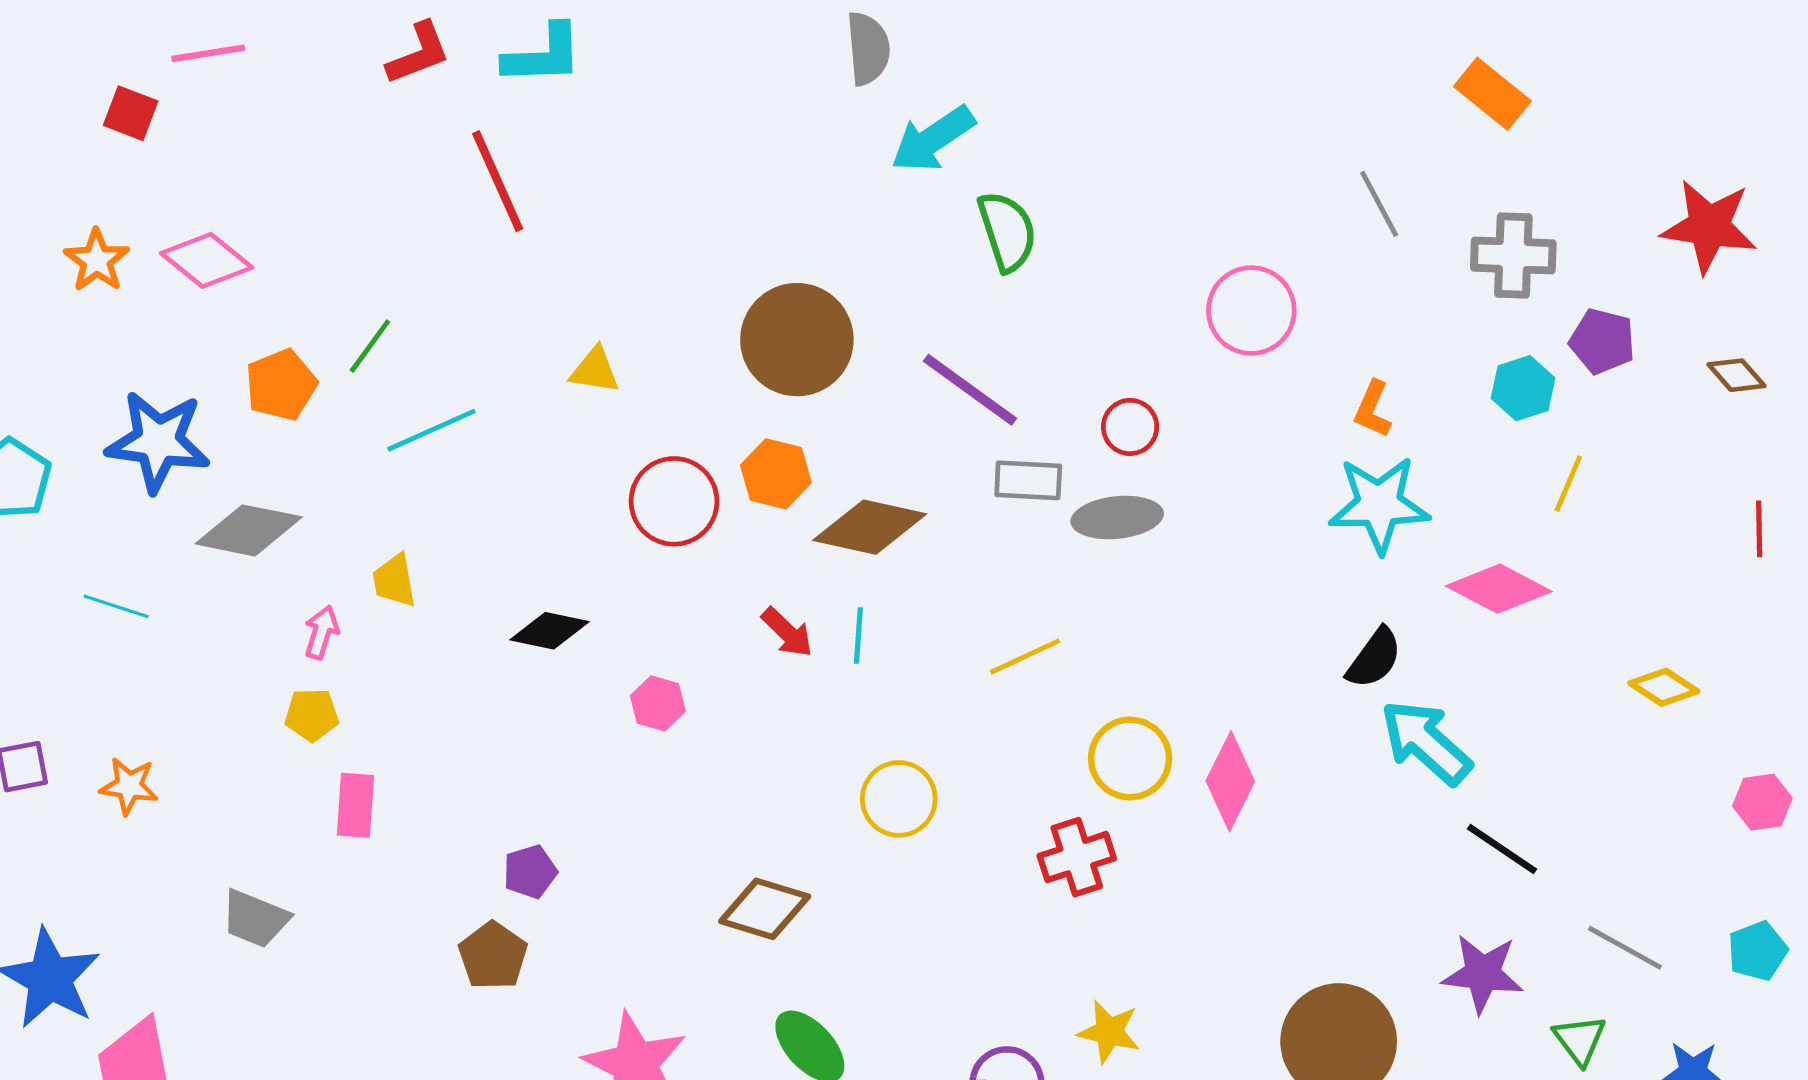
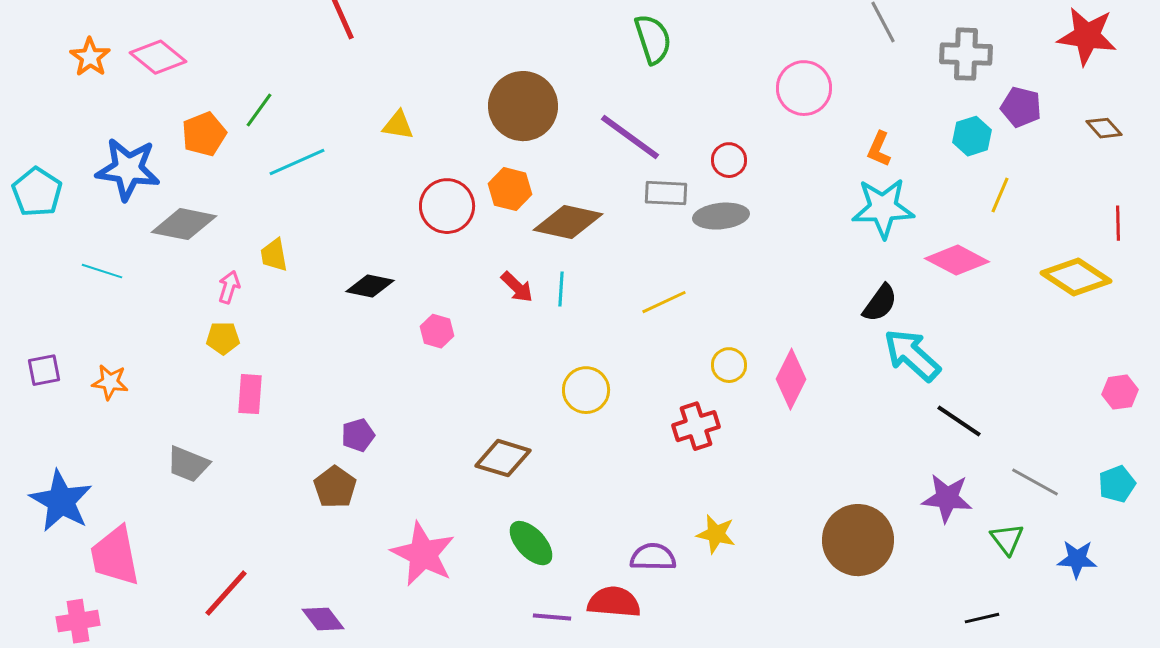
yellow diamond: (1664, 687) -> (1076, 277), moved, size x1.6
yellow circle: (1130, 758) -> (729, 365), size x0.7

